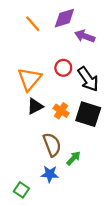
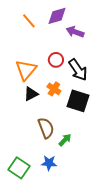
orange cross: (61, 111) -> (54, 89), moved
blue star: (50, 174) -> (49, 163), moved
green square: (21, 190) -> (19, 168), size x1.5

